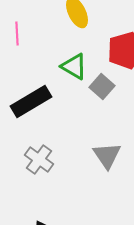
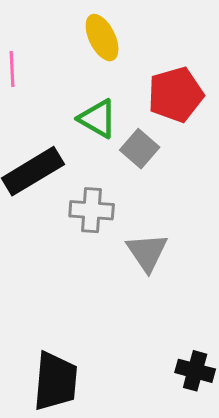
gray cross: (39, 159) -> (92, 210), moved, turned -32

